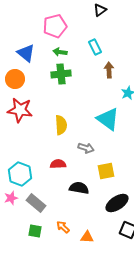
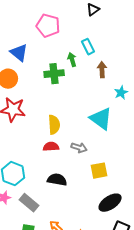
pink pentagon: (55, 26) -> (48, 26), turned 30
green arrow: (60, 52) -> (72, 60), moved, turned 64
red semicircle: (58, 164) -> (51, 147), moved
black semicircle: (79, 188) -> (57, 180), moved

